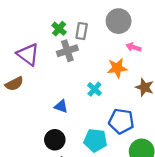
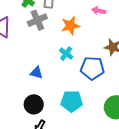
orange star: (117, 68) -> (70, 26), moved
blue pentagon: (121, 121) -> (92, 68), moved

